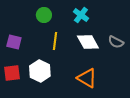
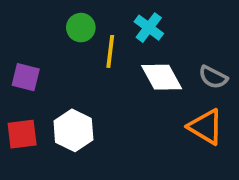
yellow line: (55, 41) -> (110, 51), moved
orange triangle: (87, 78) -> (206, 127), moved

